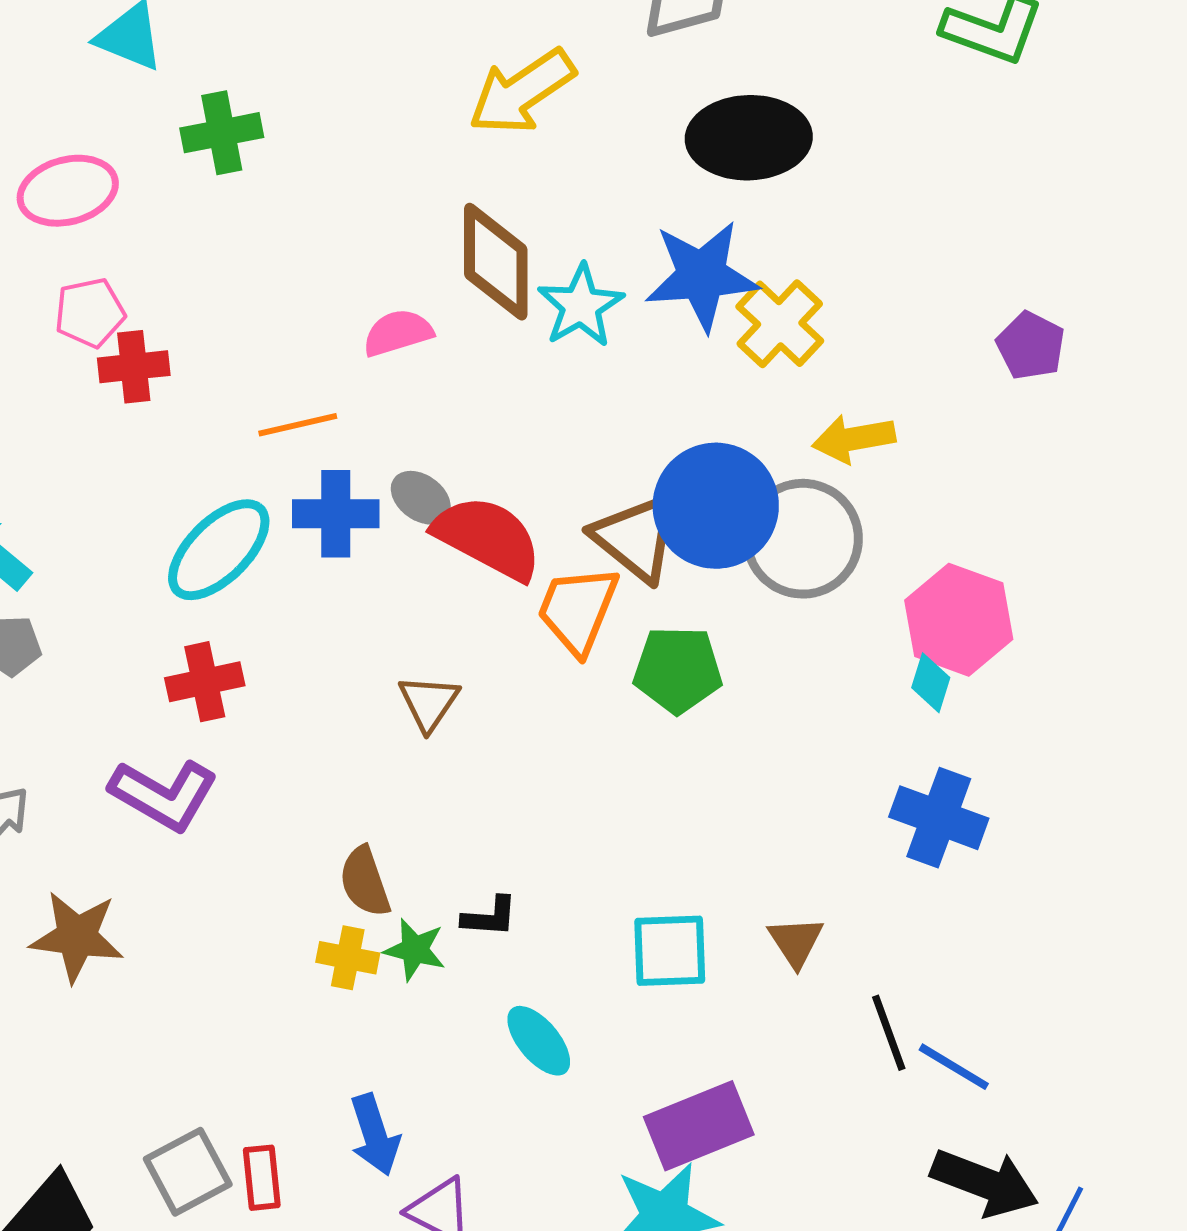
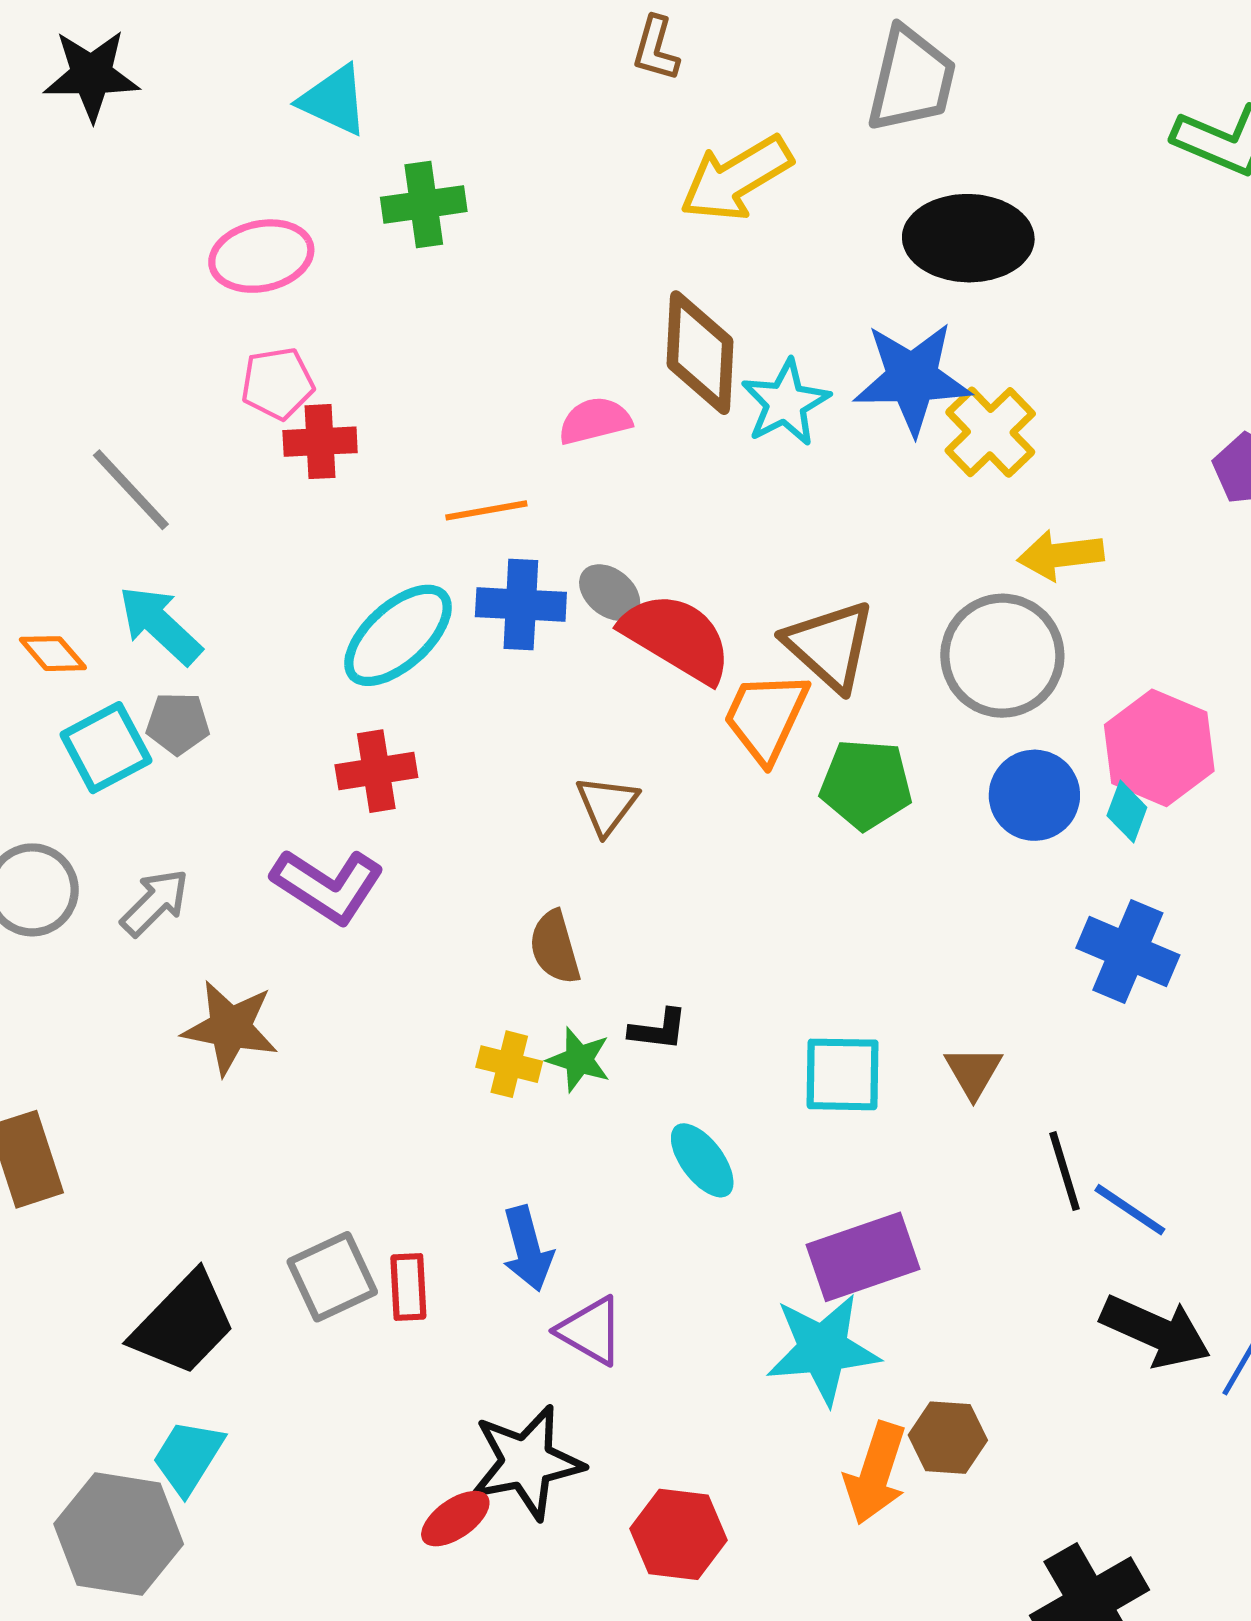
blue circle: (716, 506) -> (1034, 795), moved, size x0.7
brown semicircle: (365, 882) -> (555, 947), moved

